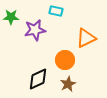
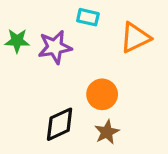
green star: (11, 17) -> (17, 41), moved
orange triangle: (86, 38) -> (135, 38), moved

